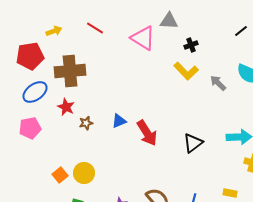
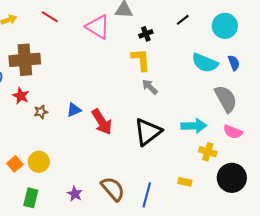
black line: (241, 31) -> (183, 20), moved
yellow L-shape: (186, 71) -> (141, 60), turned -140
gray arrow: (218, 83) -> (150, 87), moved
black triangle: (193, 143) -> (148, 132), size x1.4

